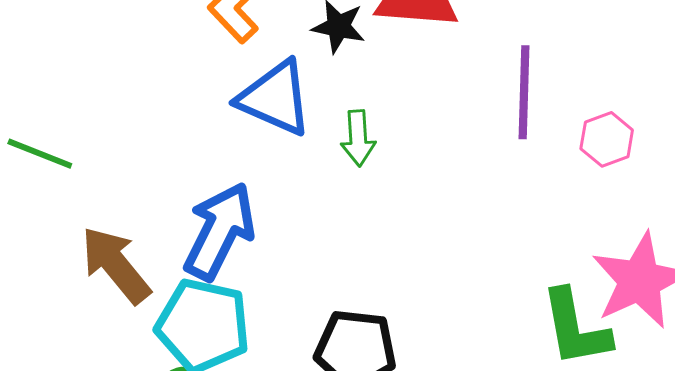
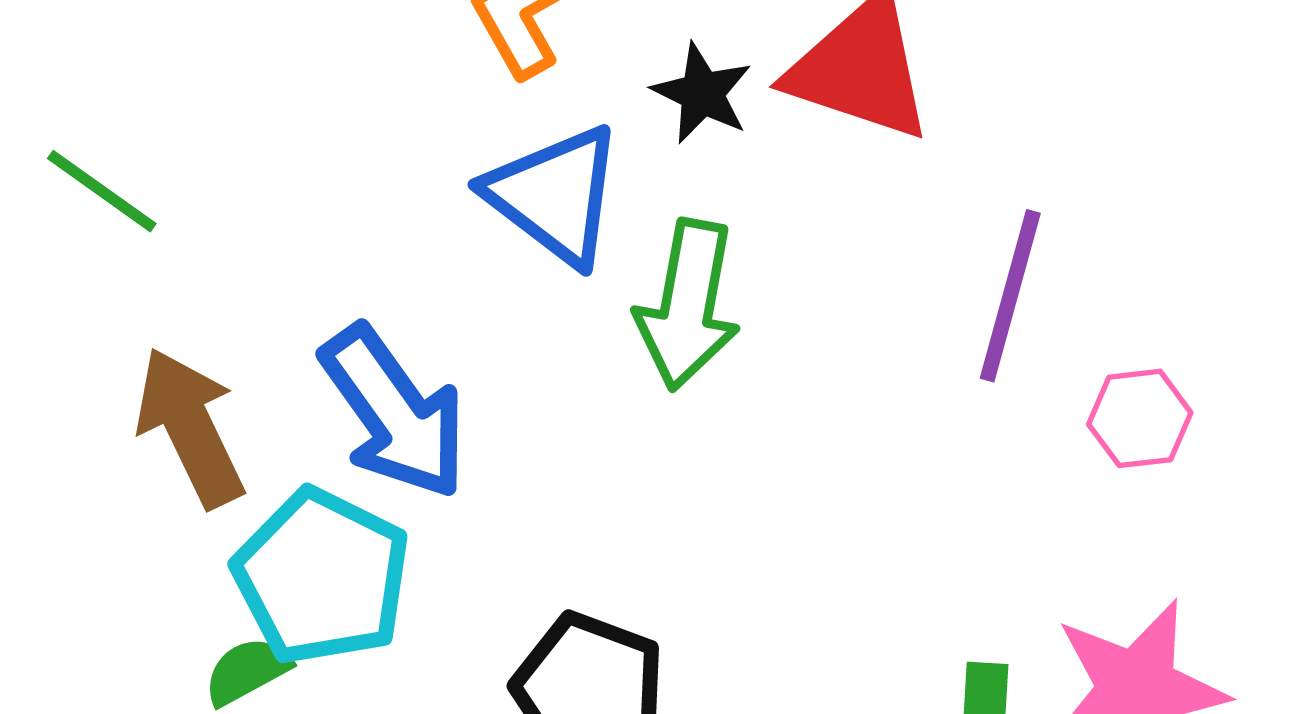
green arrow: (358, 138) -> (688, 305), size x1.6
blue arrow: (220, 231) -> (394, 412), turned 104

